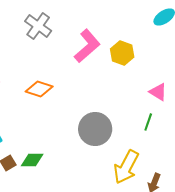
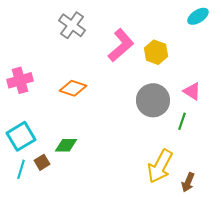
gray circle: (95, 129) -> (153, 100), moved
green diamond: (32, 160) -> (66, 145), moved

